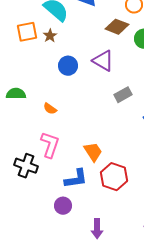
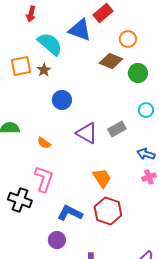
purple triangle: (103, 61) -> (87, 133), moved
orange trapezoid: (93, 152) -> (102, 178), moved
blue L-shape: (76, 179) -> (70, 213), turned -145

